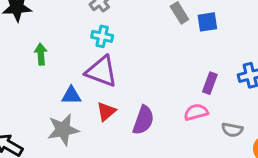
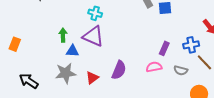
green arrow: (41, 54) -> (63, 35), moved
red triangle: (106, 111) -> (92, 78), moved
gray semicircle: (232, 130) -> (181, 70), moved

